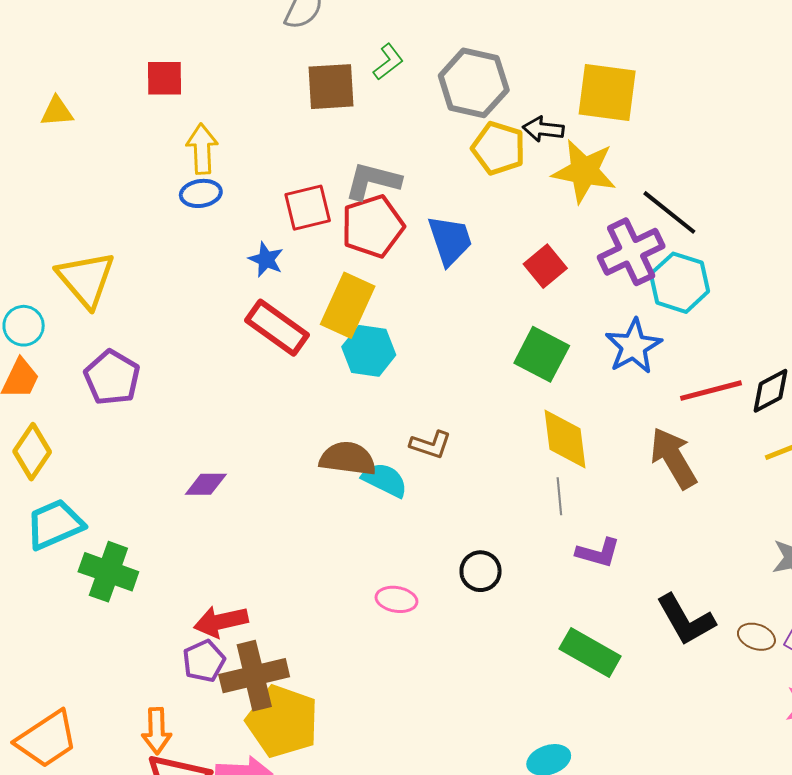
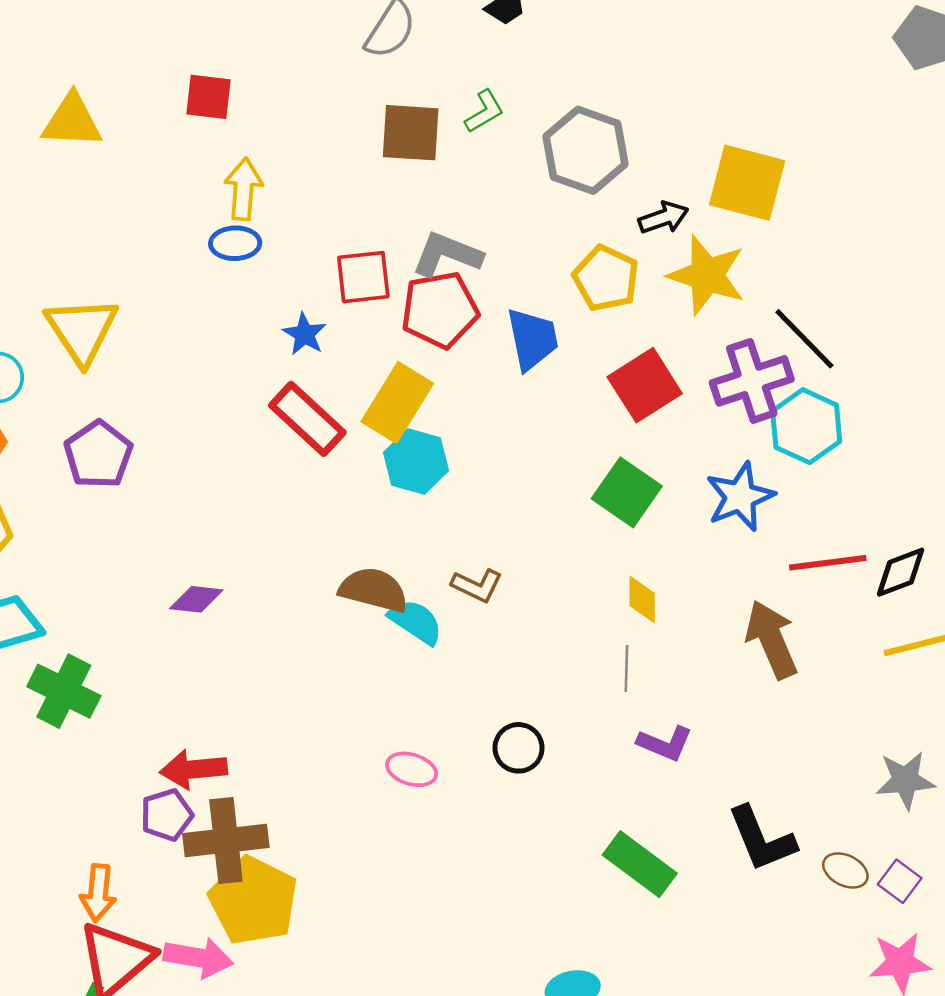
yellow triangle: (57, 112) -> (72, 121), size x1.5
black arrow: (543, 129) -> (663, 218), turned 147
yellow pentagon: (498, 148) -> (606, 278), moved
red square: (545, 266) -> (645, 385), size x1.4
yellow diamond: (565, 439) -> (642, 599), size x0.6

